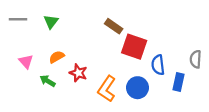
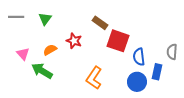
red star: (78, 73) -> (74, 41), moved
green arrow: (48, 81) -> (42, 71), size x1.5
blue circle: (138, 88) -> (137, 82), moved

